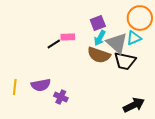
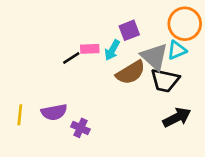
cyan arrow: (100, 38) -> (112, 50), moved
brown semicircle: (99, 55) -> (131, 73), turned -50
black arrow: (134, 105) -> (177, 117), moved

